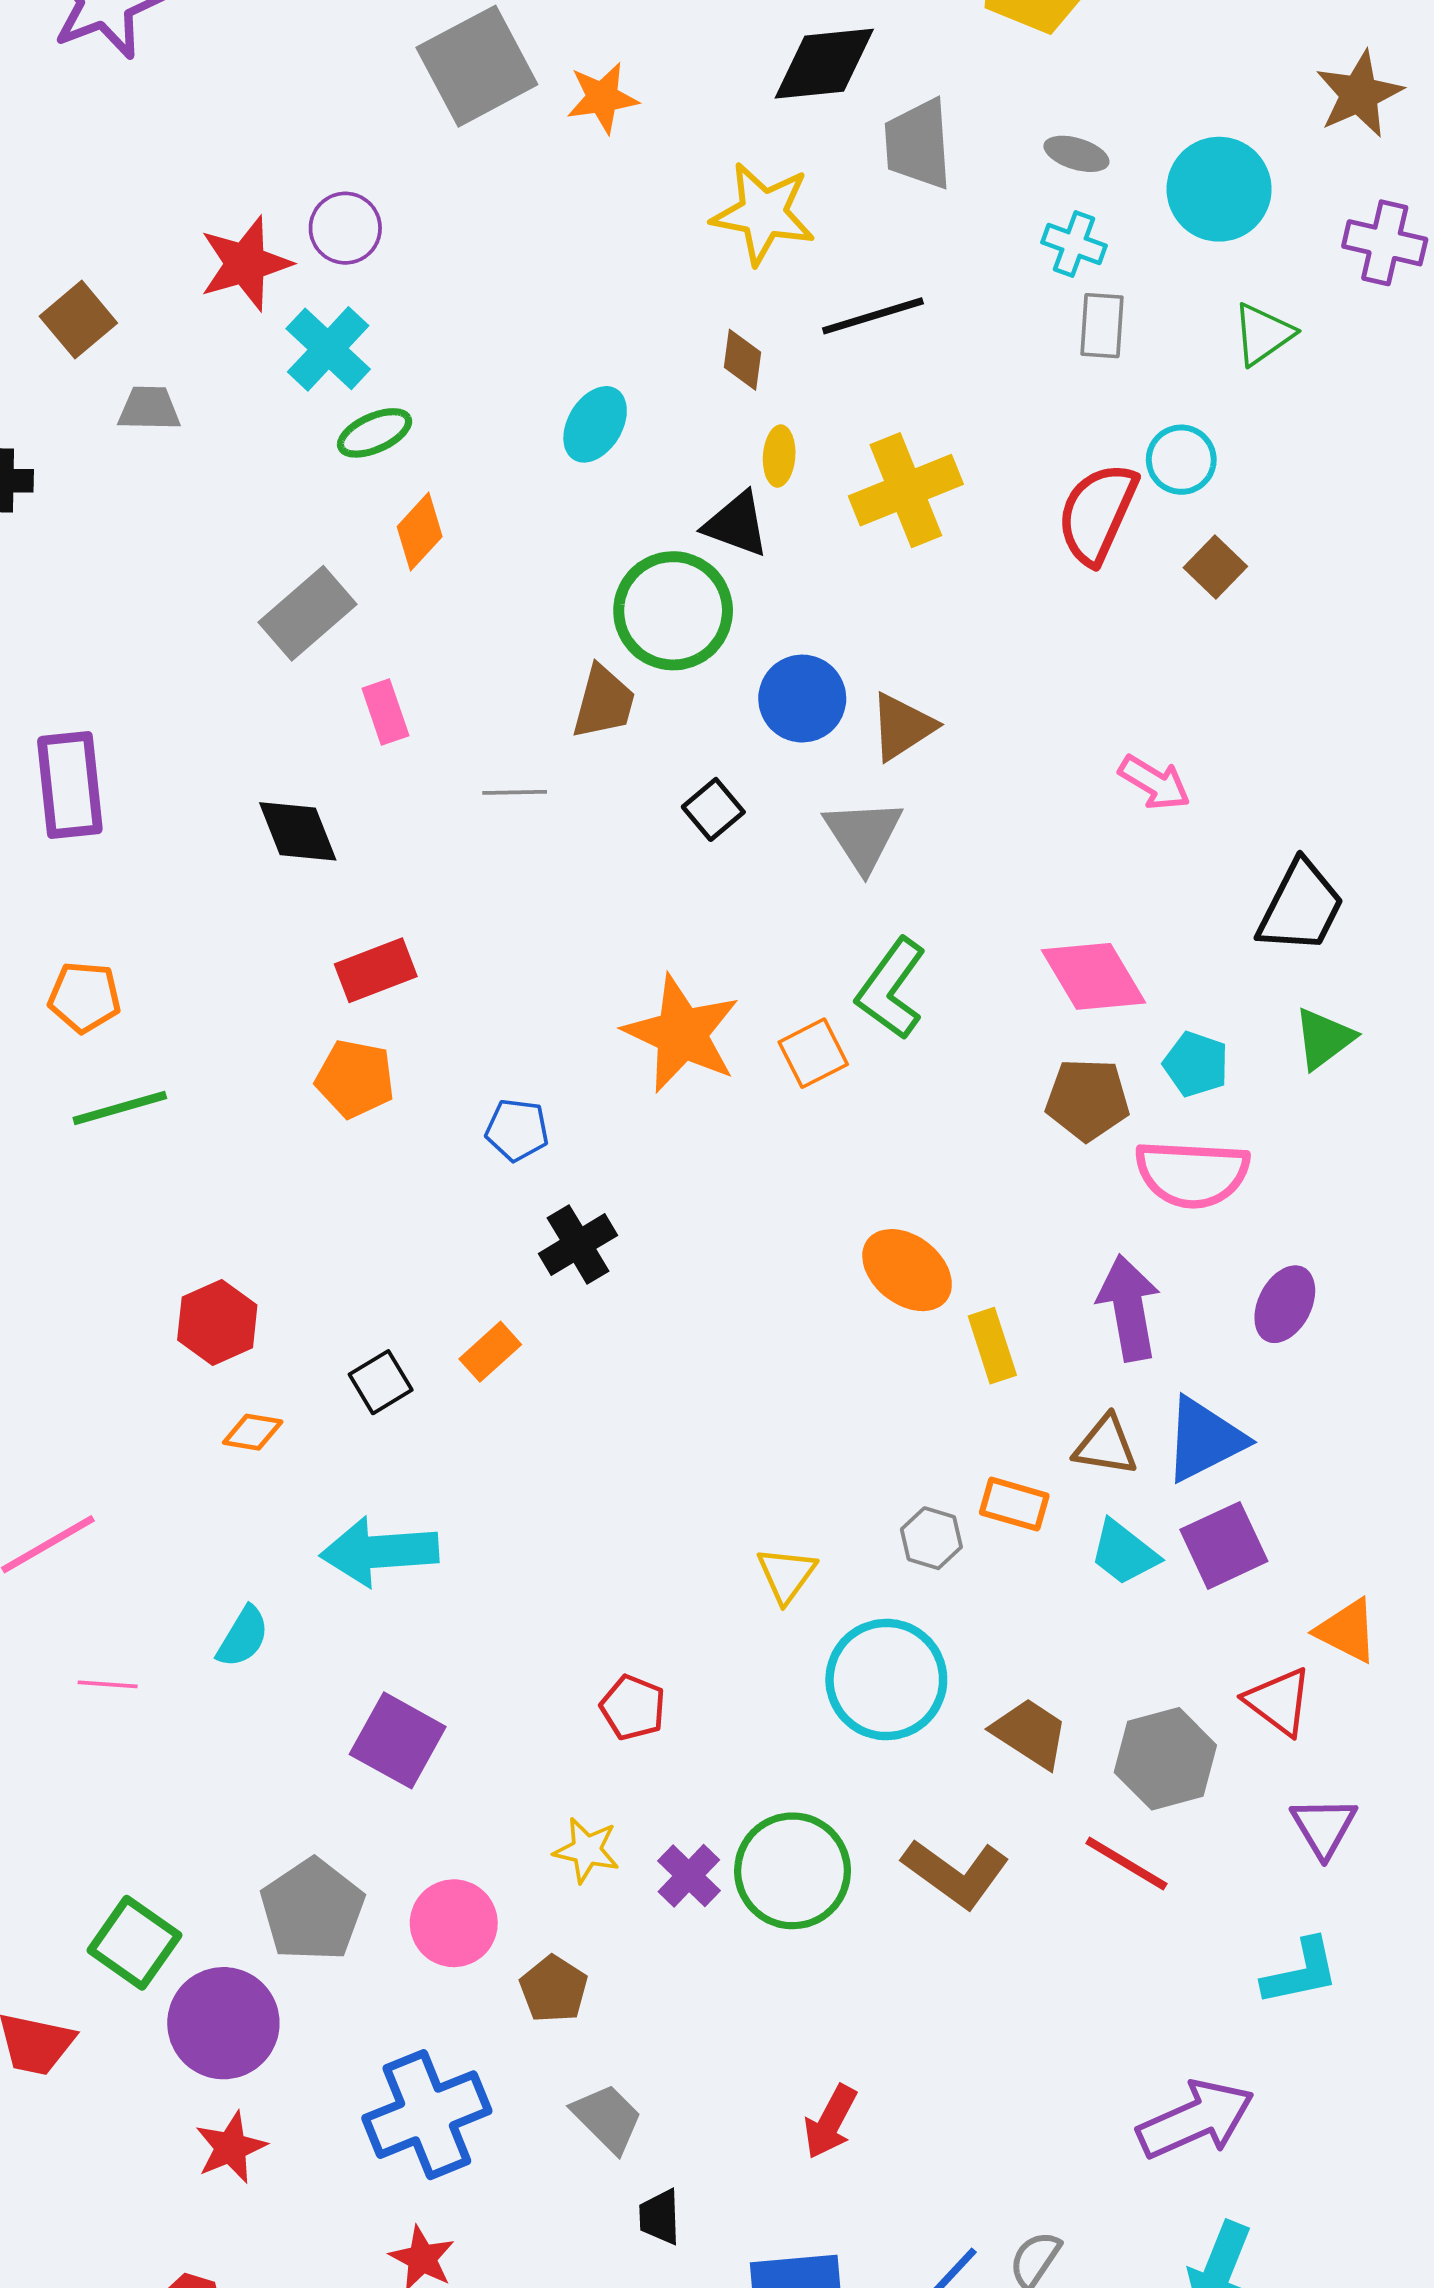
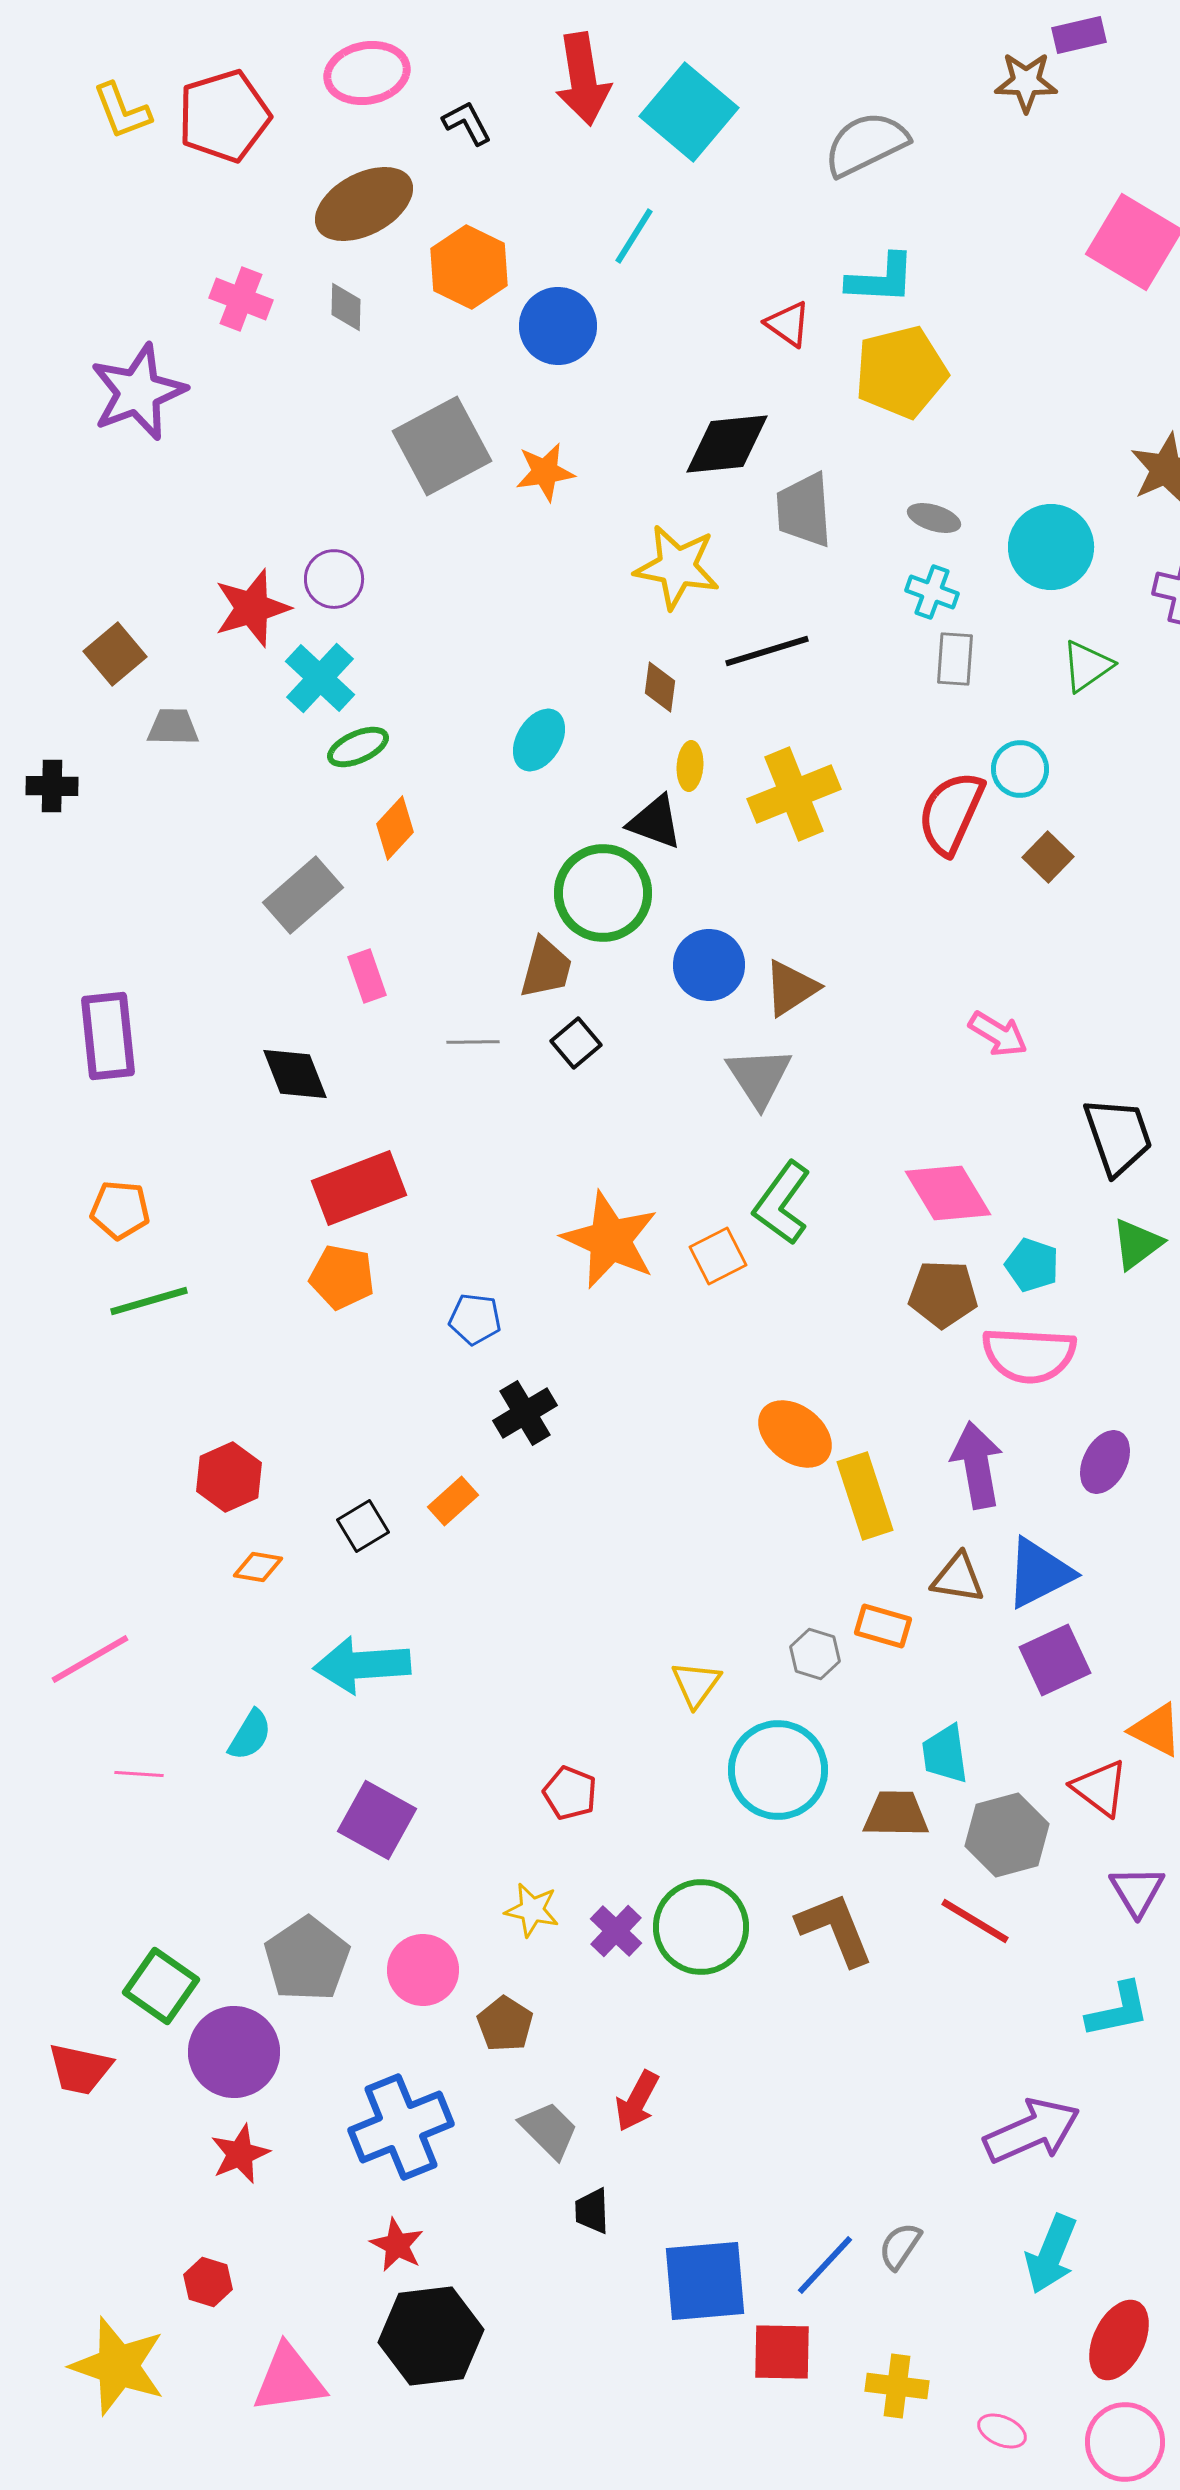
black square: (713, 809) -> (576, 1043), moved
black trapezoid: (1301, 907) -> (1118, 1136), turned -46
red rectangle: (376, 970) -> (359, 1188), size x1.4
yellow rectangle: (992, 1346) -> (865, 1496), size x1.4
cyan trapezoid: (1124, 1553) -> (945, 1754), moved, turned 44
brown trapezoid: (1030, 1733) -> (896, 1814), turned -32
brown L-shape: (956, 1873) -> (835, 1929), turned -148
red arrow: (830, 2122) -> (637, 2101), moved

